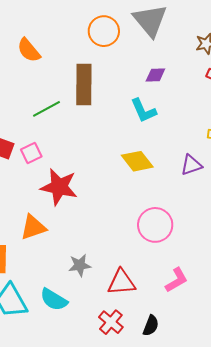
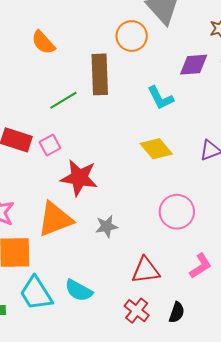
orange circle: (104, 31) -> (132, 36), moved
purple diamond: (155, 75) -> (194, 65), moved, size x1.4
orange triangle: (33, 227) -> (55, 219), size x1.4
gray star: (80, 265) -> (107, 226), moved

